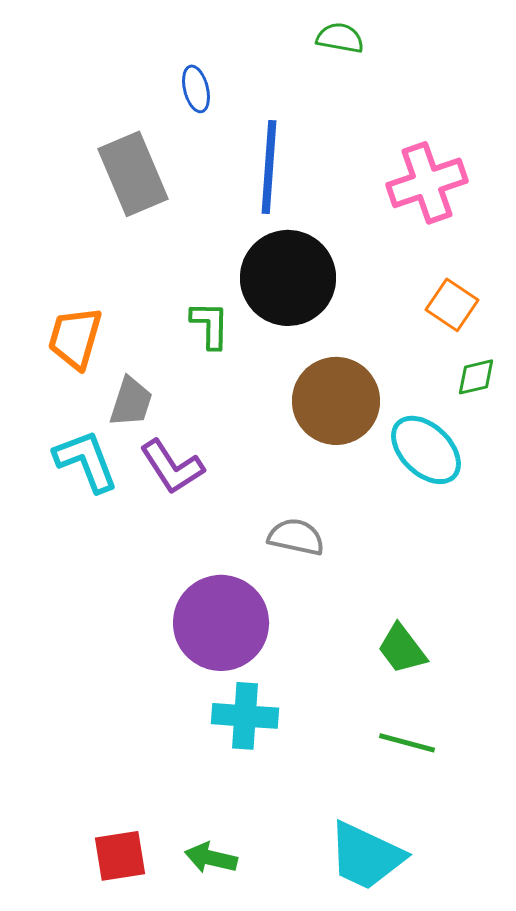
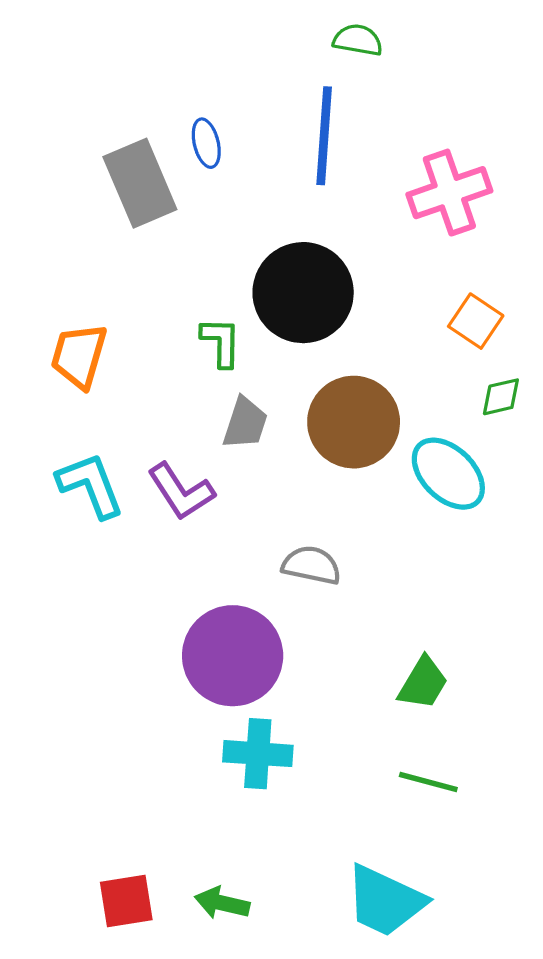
blue ellipse: (196, 89) -> (206, 143), moved
blue line: (269, 167) -> (324, 136), moved
gray trapezoid: (131, 402) -> (245, 423), moved
green trapezoid: (402, 649) -> (423, 683), turned -112

